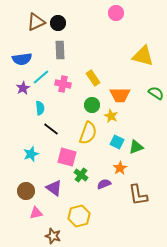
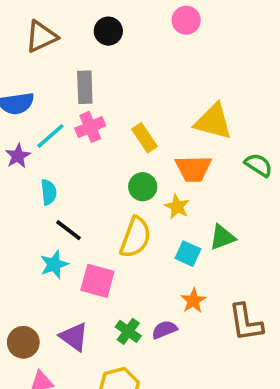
black circle: (58, 23) -> (108, 31), moved
yellow triangle: (143, 56) -> (213, 122), moved
pink cross: (63, 84) -> (90, 127), moved, turned -35
green triangle: (136, 147) -> (222, 237), moved
cyan star: (31, 154) -> (54, 264), moved
green cross: (81, 175) -> (128, 331), moved
brown L-shape: (138, 195) -> (246, 322), moved

